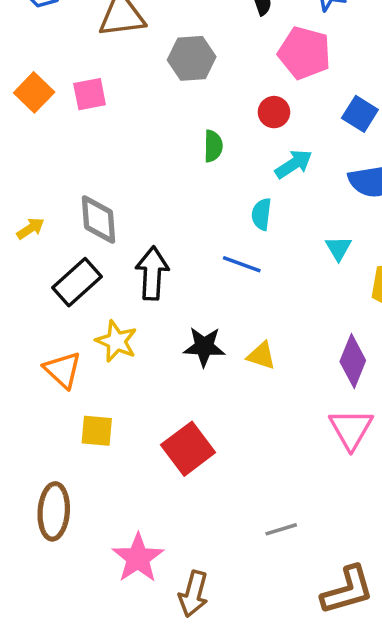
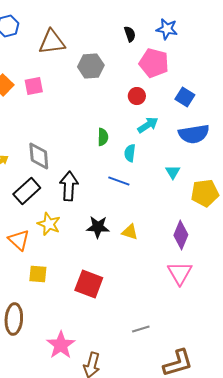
green semicircle: (213, 146) -> (103, 137), moved
red square: (188, 449) -> (89, 284), turned -32

